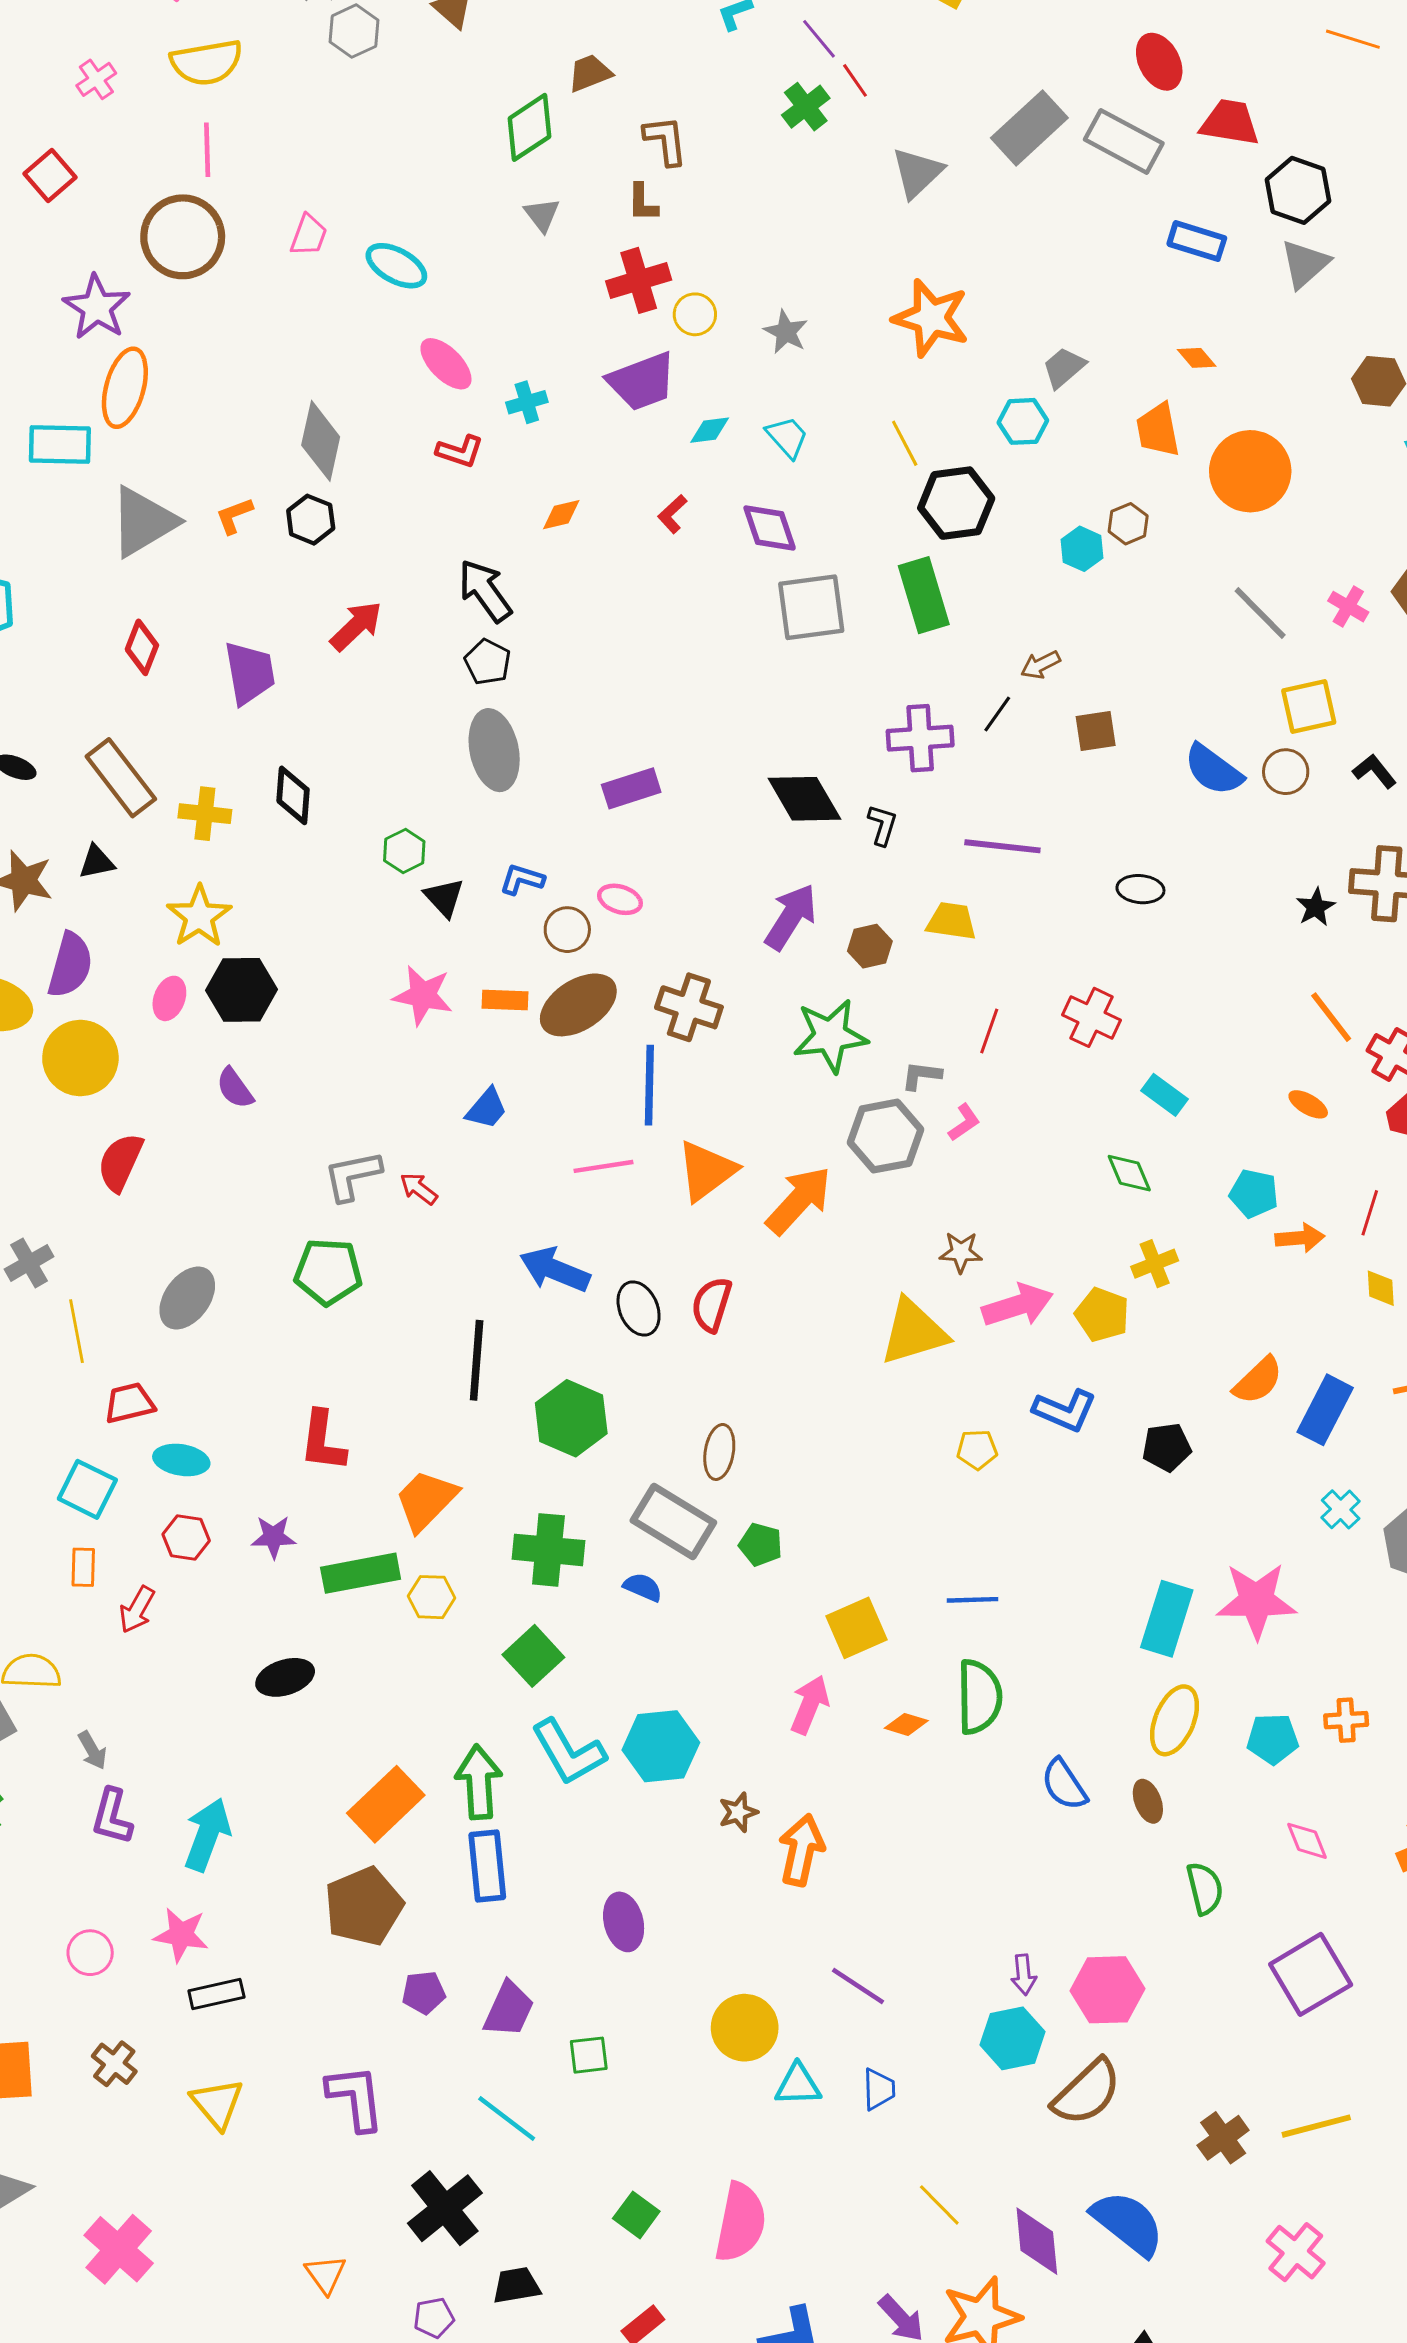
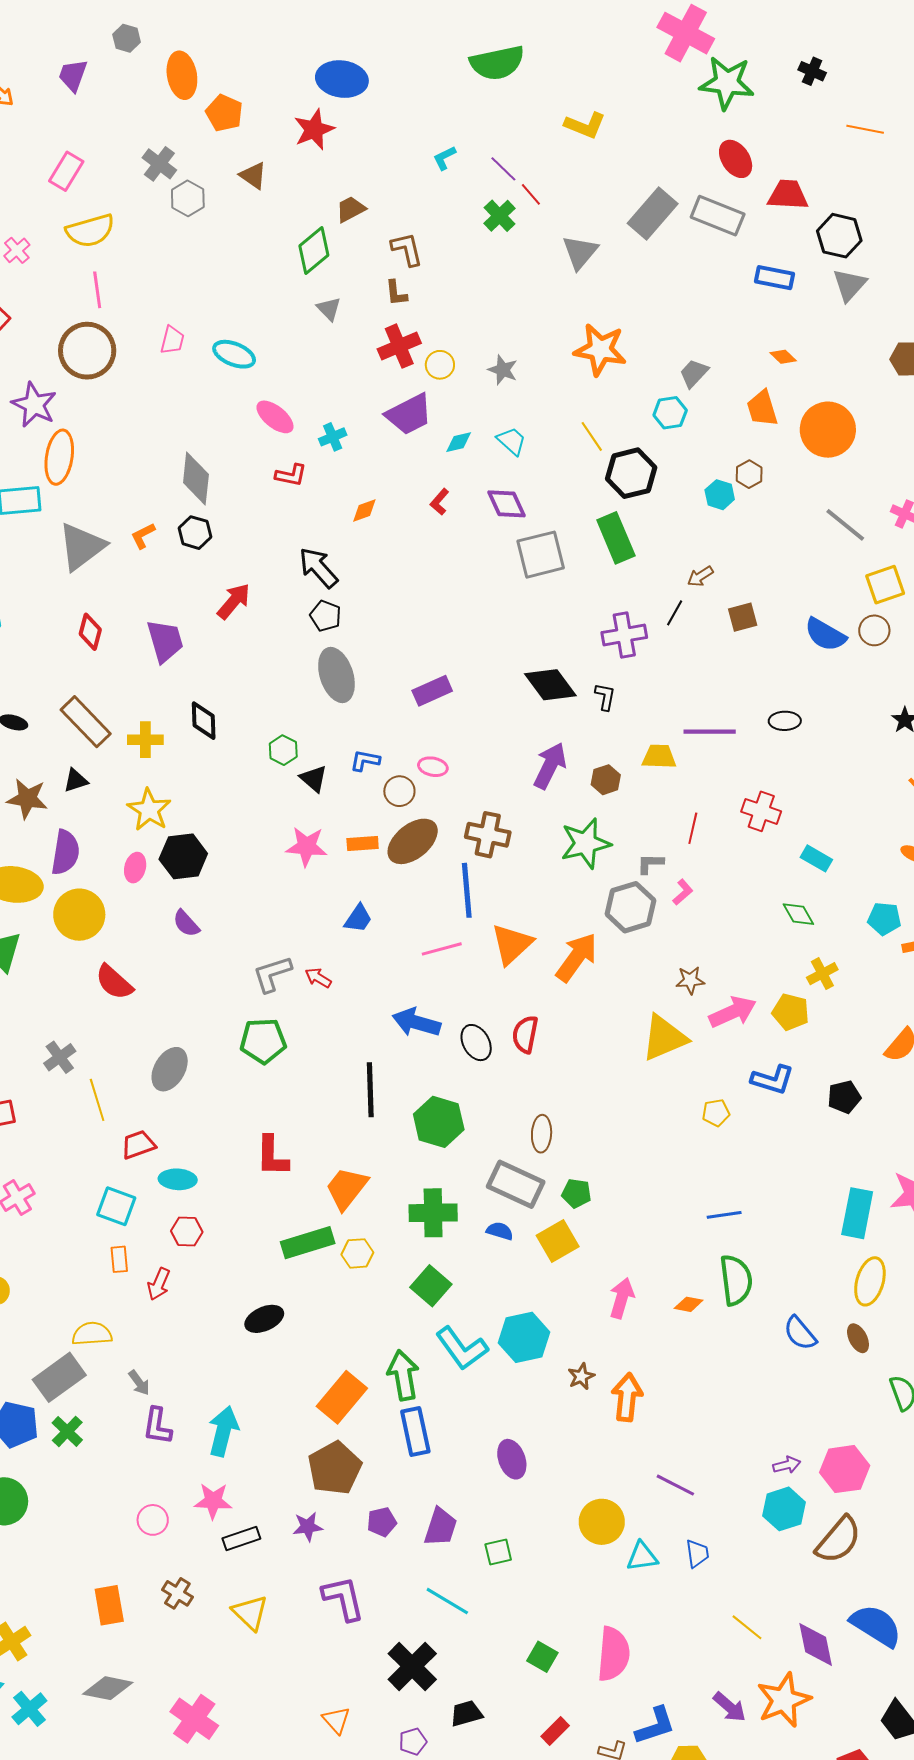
purple line: (1002, 846) -> (710, 732), moved
red semicircle: (120, 1162) -> (114, 982), turned -66
purple star: (274, 1537) -> (308, 1527), moved
yellow square: (856, 1628) -> (558, 1241), moved
purple arrow: (1024, 1975) -> (787, 1465), turned -92

